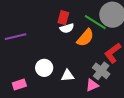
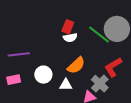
purple line: (15, 37) -> (19, 54), moved
orange semicircle: (85, 38) -> (76, 65), moved
pink rectangle: (19, 84) -> (14, 80), moved

